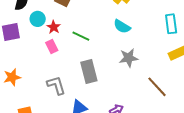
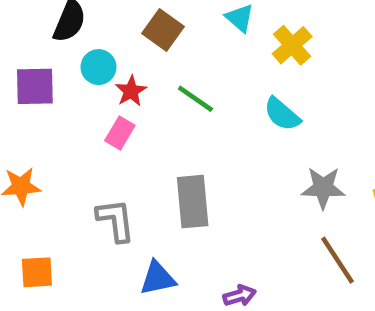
green line: (81, 36) -> (195, 99), moved
pink rectangle: (52, 46) -> (120, 133), turned 48
gray star: (129, 58) -> (323, 188), moved

